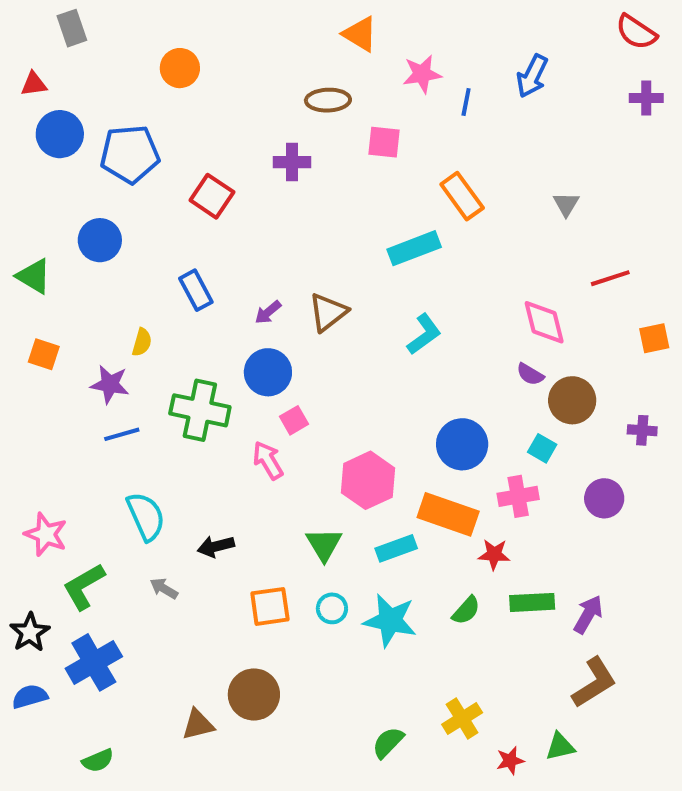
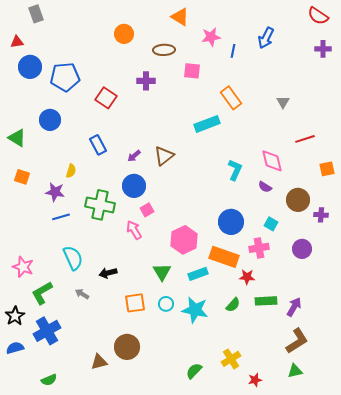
orange circle: (180, 68) -> (124, 34), moved
cyan L-shape: (424, 334) -> (235, 170), moved, turned -30
brown circle: (572, 400) -> (298, 200), moved
green triangle: (560, 747) -> (295, 371), moved

